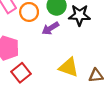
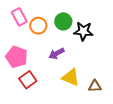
purple arrow: (50, 28) -> (57, 54), moved

